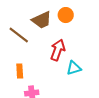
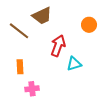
orange circle: (66, 15) -> (89, 25), moved

